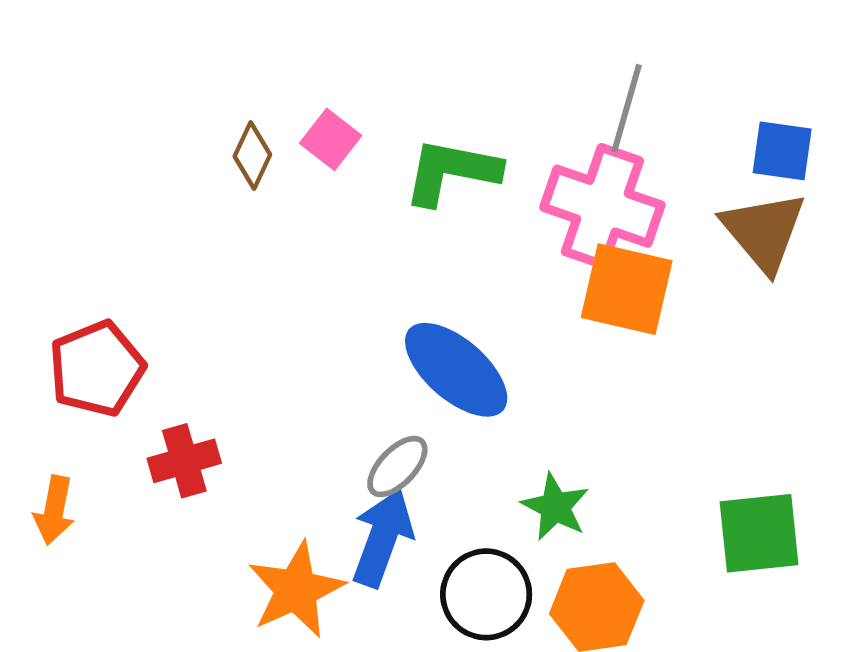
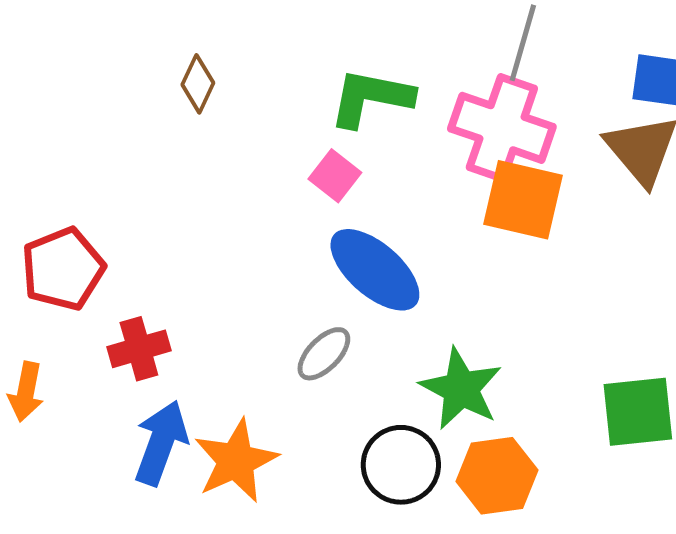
pink square: (331, 139) -> (335, 176), moved
green star: (555, 507) -> (461, 389), size x1.4
blue arrow: (382, 538) -> (161, 443), moved

